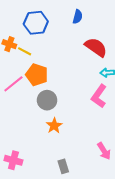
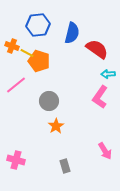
blue semicircle: (78, 17) -> (72, 33), moved, size x1.5
orange pentagon: (37, 75) -> (39, 61), moved

